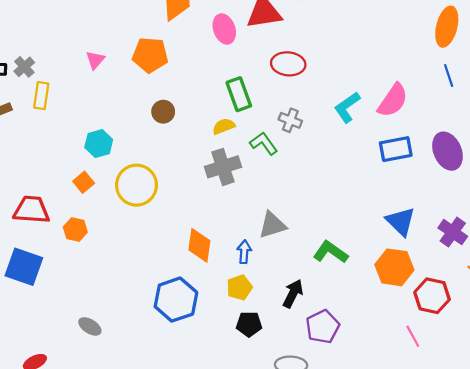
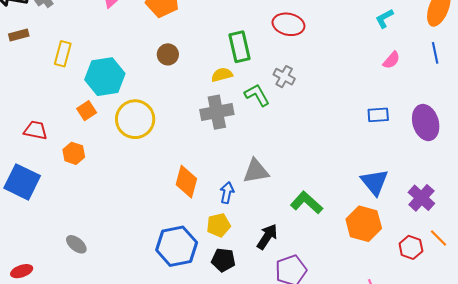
yellow rectangle: (41, 96) -> (63, 54), moved
pink semicircle: (393, 100) -> (391, 60), moved, size x0.6
cyan L-shape: (347, 107) -> (384, 18), moved, size x0.7
cyan hexagon: (99, 144) -> (105, 77), size x1.5
blue rectangle: (396, 149) -> (378, 115), size x0.7
red trapezoid: (32, 210) -> (36, 130), size x0.7
red hexagon: (432, 296) -> (411, 247), moved, size x0.7
blue hexagon: (176, 300) -> (177, 246), moved

